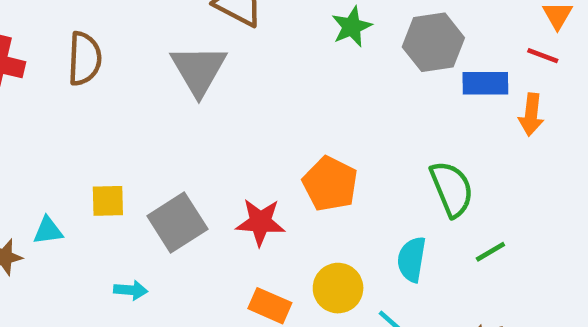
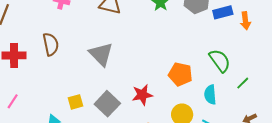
gray triangle: (199, 70) -> (101, 54), moved
orange pentagon: (330, 184) -> (180, 74), moved

